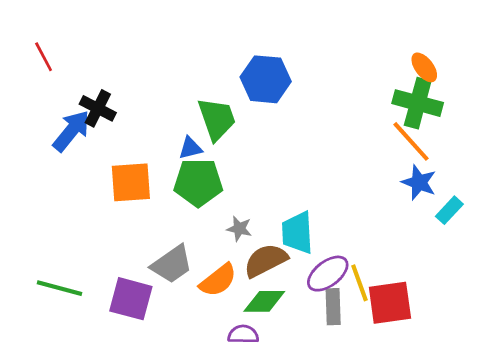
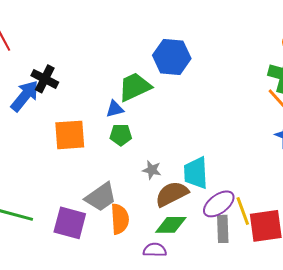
green trapezoid: (217, 119) -> (135, 87), turned -96
green pentagon: (198, 182) -> (121, 135), size x0.6
orange semicircle: (218, 280) -> (120, 219), moved, turned -56

